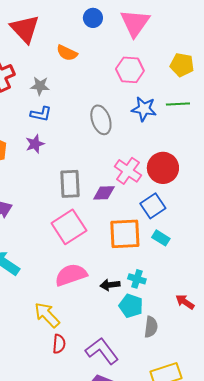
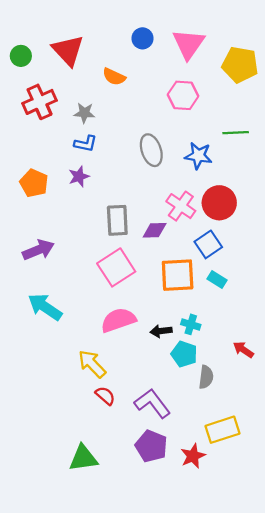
yellow pentagon: (182, 65) -> (240, 65), moved, size x1.4
blue star: (144, 109) -> (198, 156), moved
red semicircle: (59, 344) -> (105, 396), turned -54

